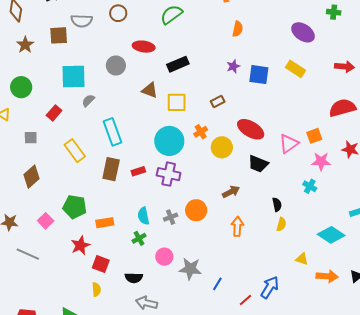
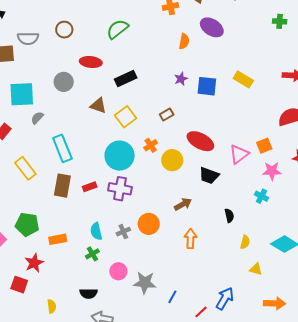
purple ellipse: (303, 32) -> (212, 27), moved
yellow square: (177, 102) -> (126, 117), turned -35
yellow semicircle: (281, 224) -> (245, 242), moved
red square: (101, 264) -> (19, 285), moved
orange arrow: (327, 276) -> (275, 303), moved

